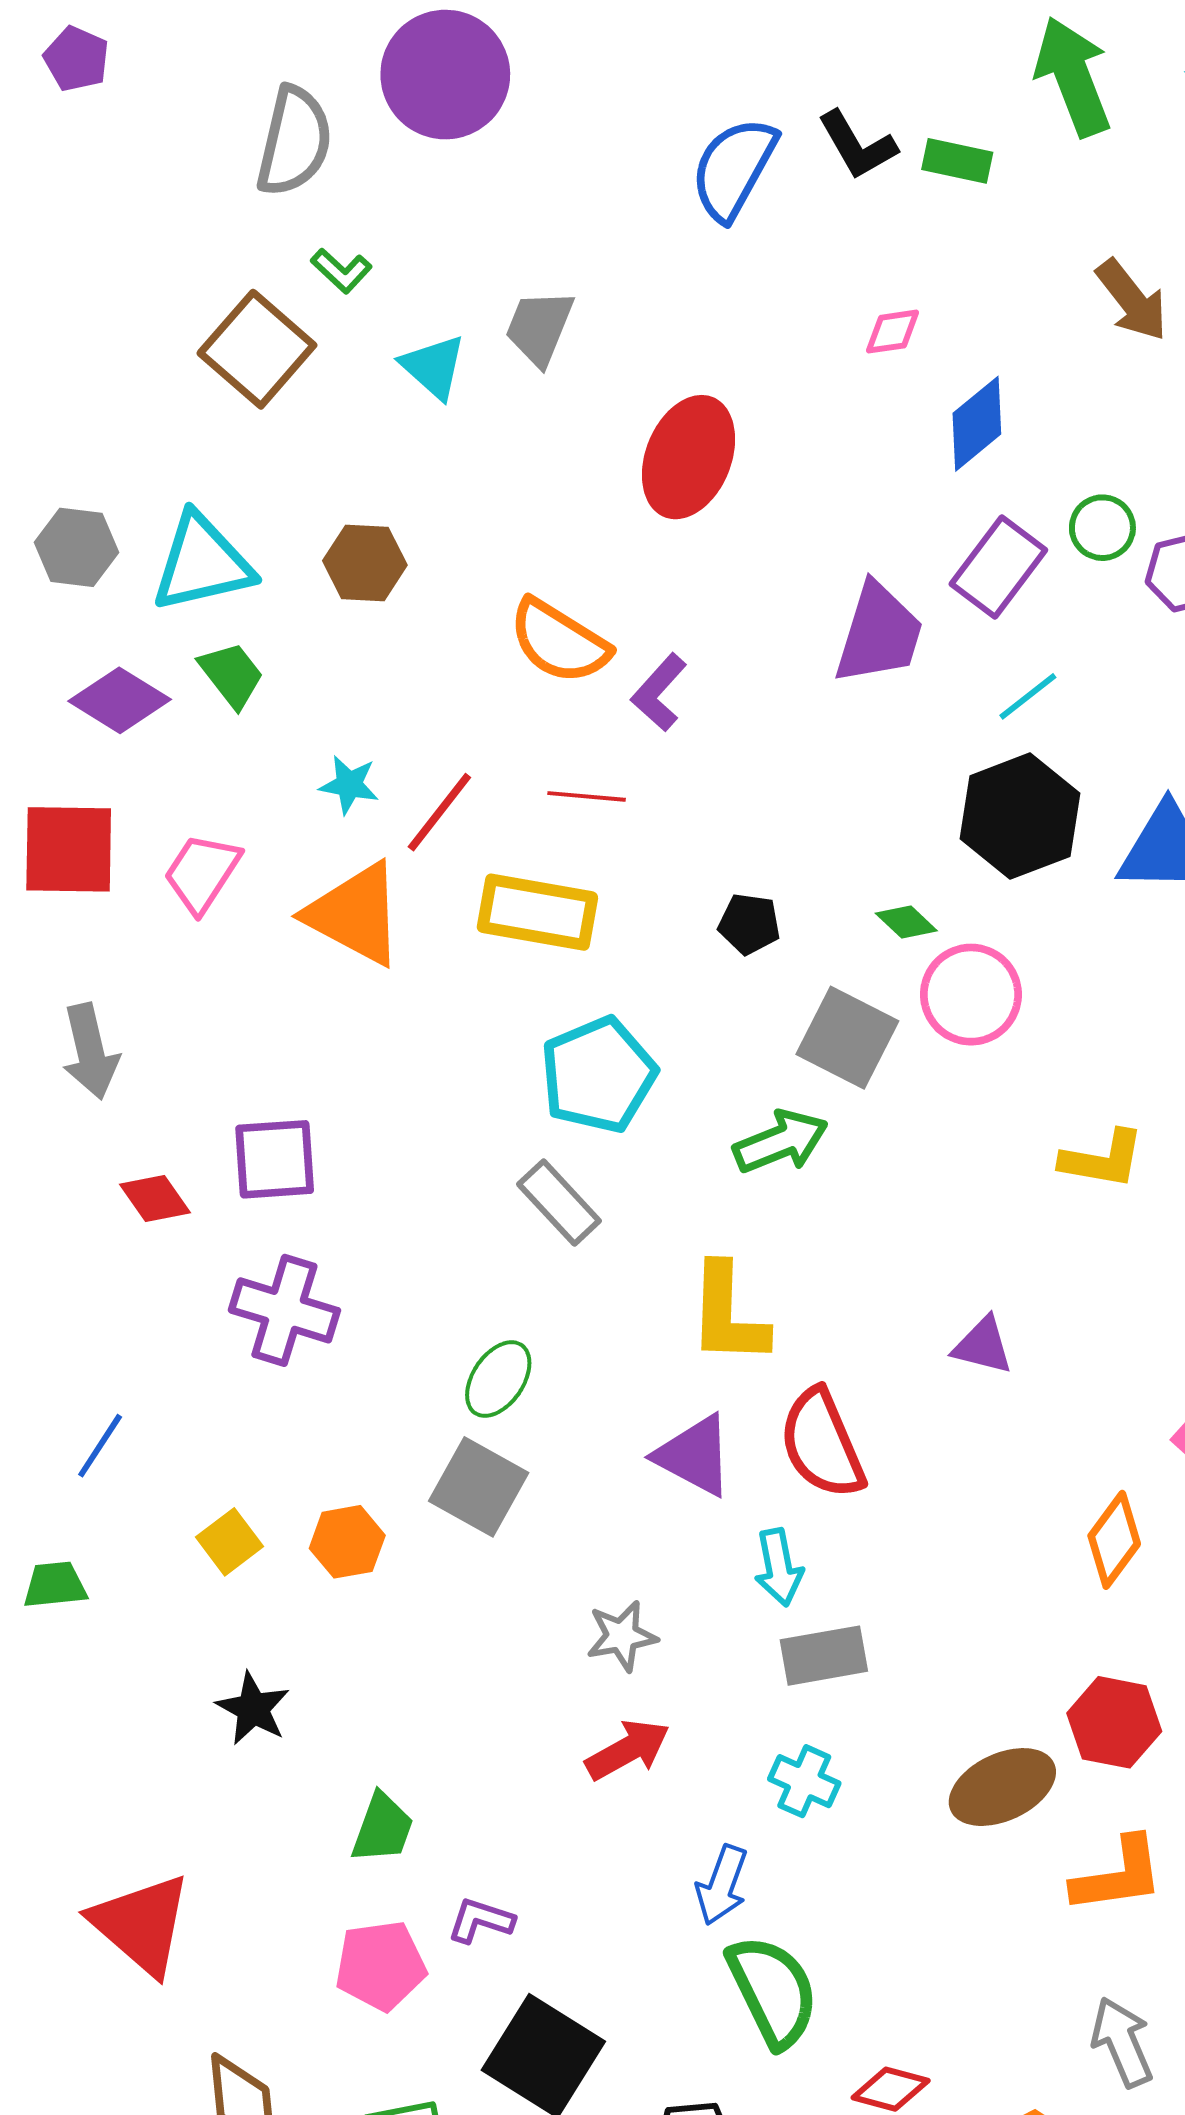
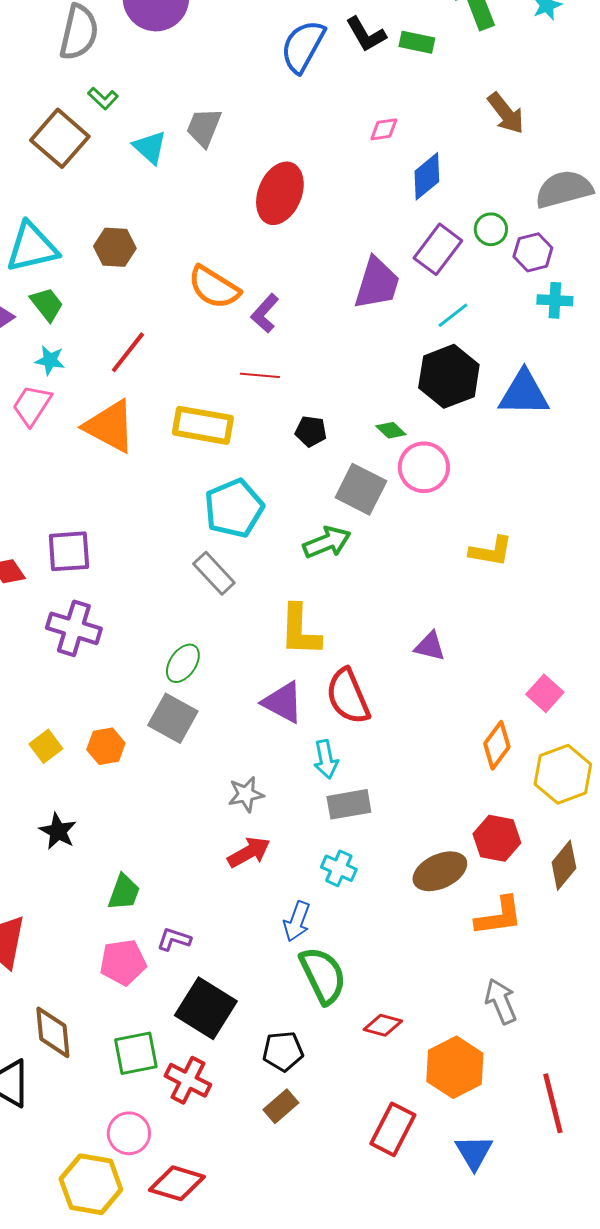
cyan star: (349, 785) -> (50, 360), moved
red line: (587, 796) -> (260, 375), moved
red line: (439, 812) -> (128, 352), moved

